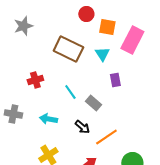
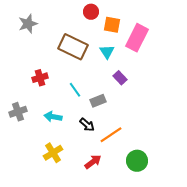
purple rectangle: (115, 80) -> (120, 78), turned -32
gray rectangle: (93, 103) -> (98, 101), turned -63
gray cross: (13, 114) -> (18, 112), turned -30

